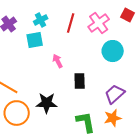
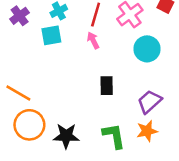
pink arrow: (58, 61) -> (93, 40), moved
black star: (47, 103) -> (66, 136), moved

